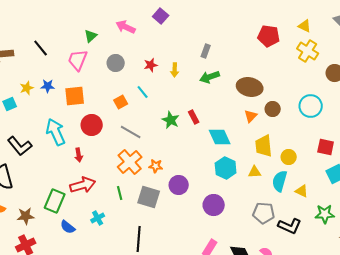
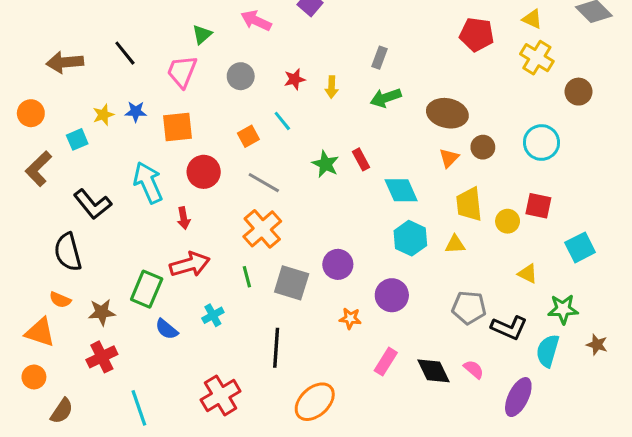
red square: (326, 147) -> (538, 206), moved
orange star: (156, 166) -> (350, 318), moved
cyan semicircle: (280, 181) -> (548, 351), moved

